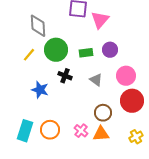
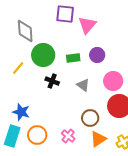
yellow line: (29, 55) -> (18, 68), moved
blue star: (40, 90) -> (21, 112), moved
orange triangle: (101, 134) -> (98, 139), moved, turned -30

